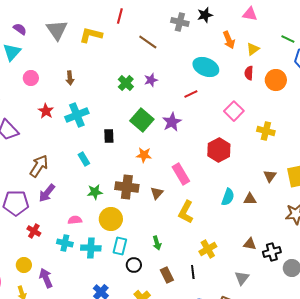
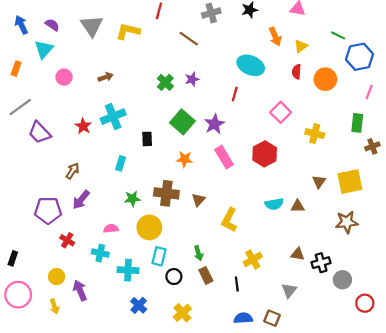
gray cross: (180, 22) -> (211, 13), moved, turned -30
brown arrow: (70, 78) -> (106, 77), turned -104
red line: (191, 94) -> (235, 94), turned -48
red star: (46, 111) -> (83, 126), moved
cyan rectangle: (84, 159) -> (121, 163), turned 48
brown arrow: (39, 166) -> (73, 171), size x0.7
pink rectangle: (181, 174) -> (224, 157), moved
cyan semicircle: (228, 197) -> (274, 204), turned 60
cyan cross: (91, 248) -> (128, 270), moved
brown rectangle: (167, 275) -> (206, 275), moved

